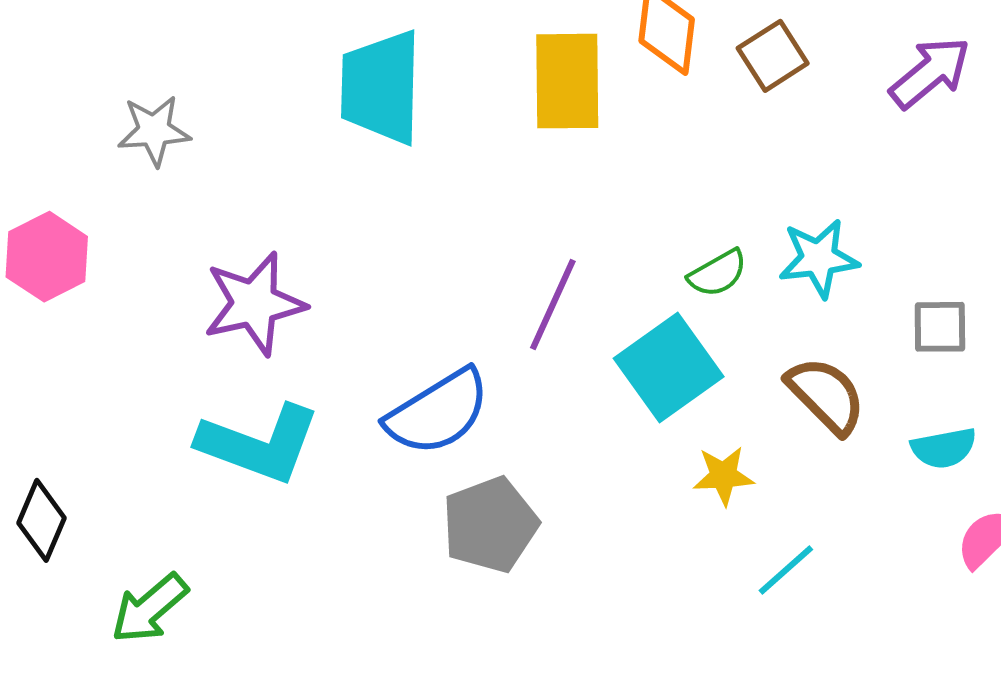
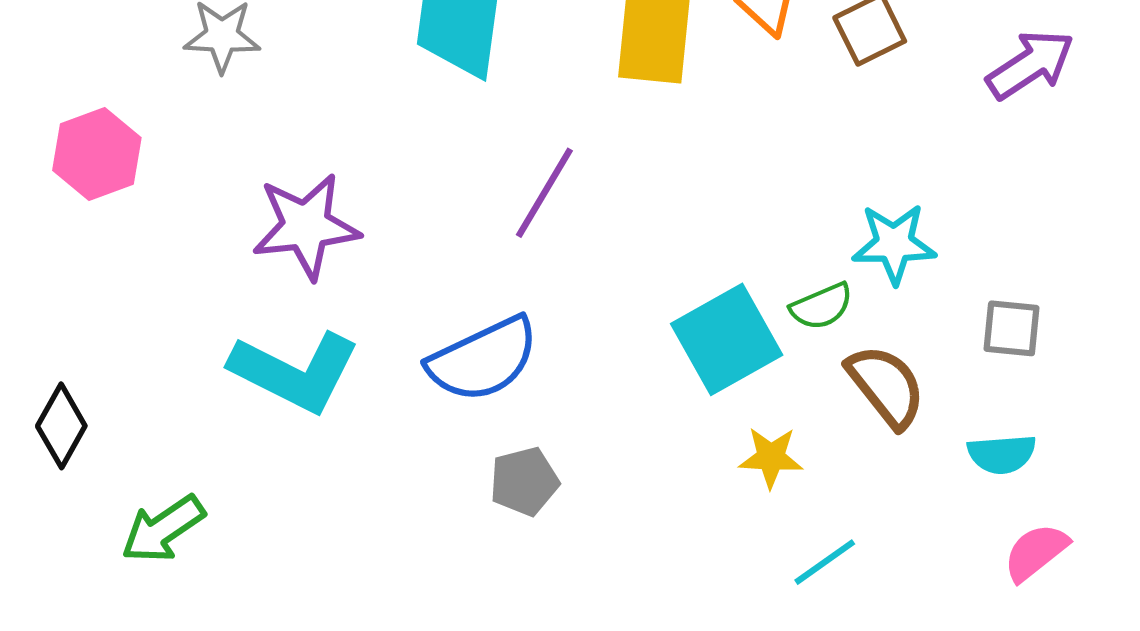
green semicircle: (718, 273) -> (822, 306), moved
purple line: (553, 305) -> (544, 193), moved
gray pentagon: (490, 525) -> (524, 481), size x0.7

